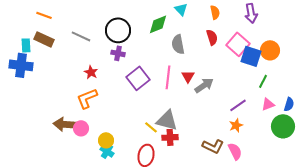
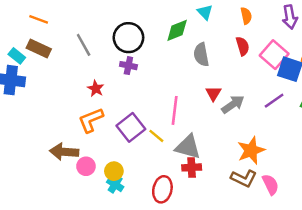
gray line: (81, 36) -> (84, 45), turned 36
cyan rectangle: (26, 45) -> (17, 56), turned -48
pink line: (168, 77) -> (175, 110), moved
purple square: (138, 78) -> (131, 127), moved
purple line: (238, 105) -> (274, 101), moved
orange star: (236, 125) -> (251, 150), moved, size x1.6
yellow line: (151, 127) -> (156, 136), moved
pink circle: (81, 128) -> (86, 166), moved

